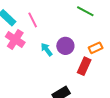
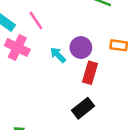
orange rectangle: (96, 48) -> (119, 45), turned 40
red rectangle: (84, 66) -> (90, 73), moved

